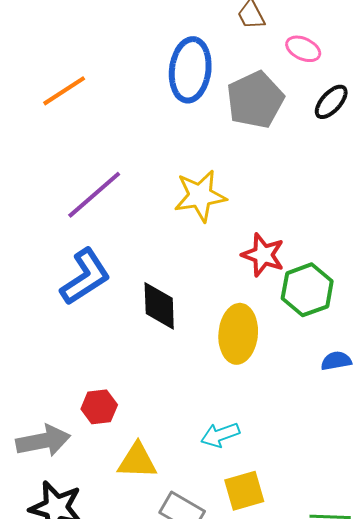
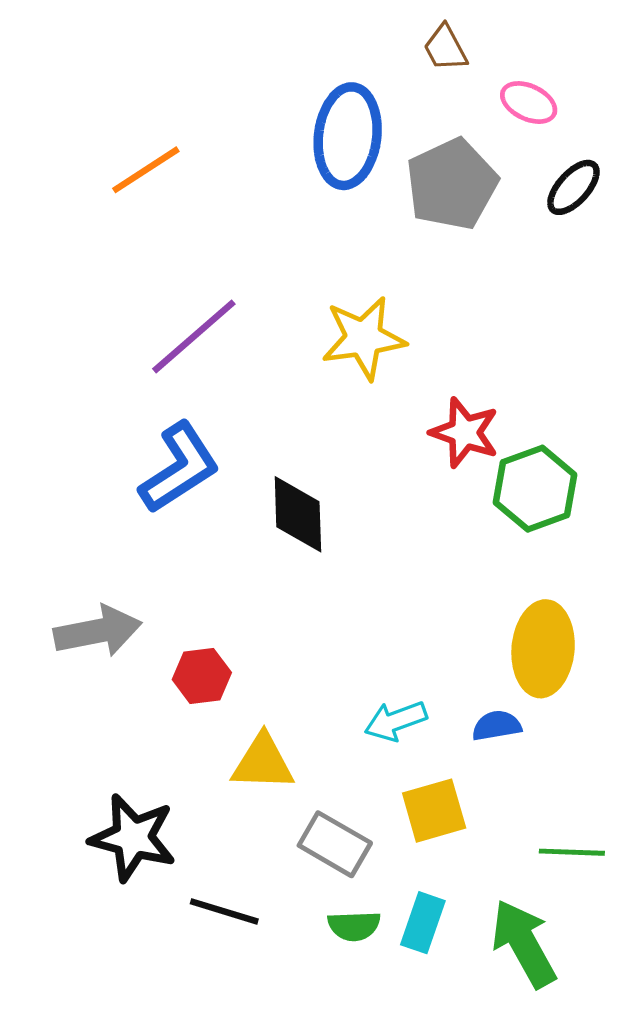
yellow ellipse: (238, 334) -> (543, 649), moved
blue semicircle: (336, 361) -> (497, 726), moved
gray arrow: (43, 441) -> (98, 631), moved

